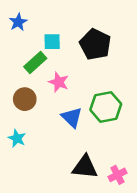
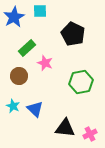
blue star: (18, 22) -> (14, 17), size x1.5
cyan square: (52, 42) -> (40, 11), moved
blue triangle: (72, 117) -> (35, 109), moved

